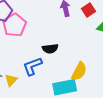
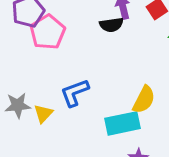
black semicircle: (50, 49) -> (111, 25), moved

